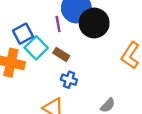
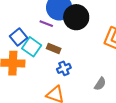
purple line: (58, 24) -> (46, 24), turned -48
blue cross: (69, 80) -> (64, 68), turned -32

